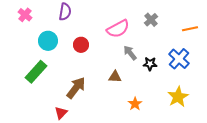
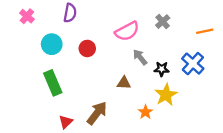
green rectangle: (36, 72) -> (53, 83), moved, turned -65
brown arrow: (76, 88) -> (97, 113), moved
yellow star: (178, 97) -> (166, 95), moved

